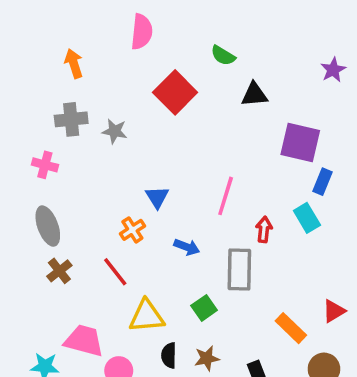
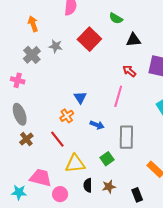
gray cross: (71, 119) -> (32, 55), turned -36
gray star: (115, 131) -> (56, 46), moved
red arrow: (264, 229) -> (129, 71), moved, turned -56

